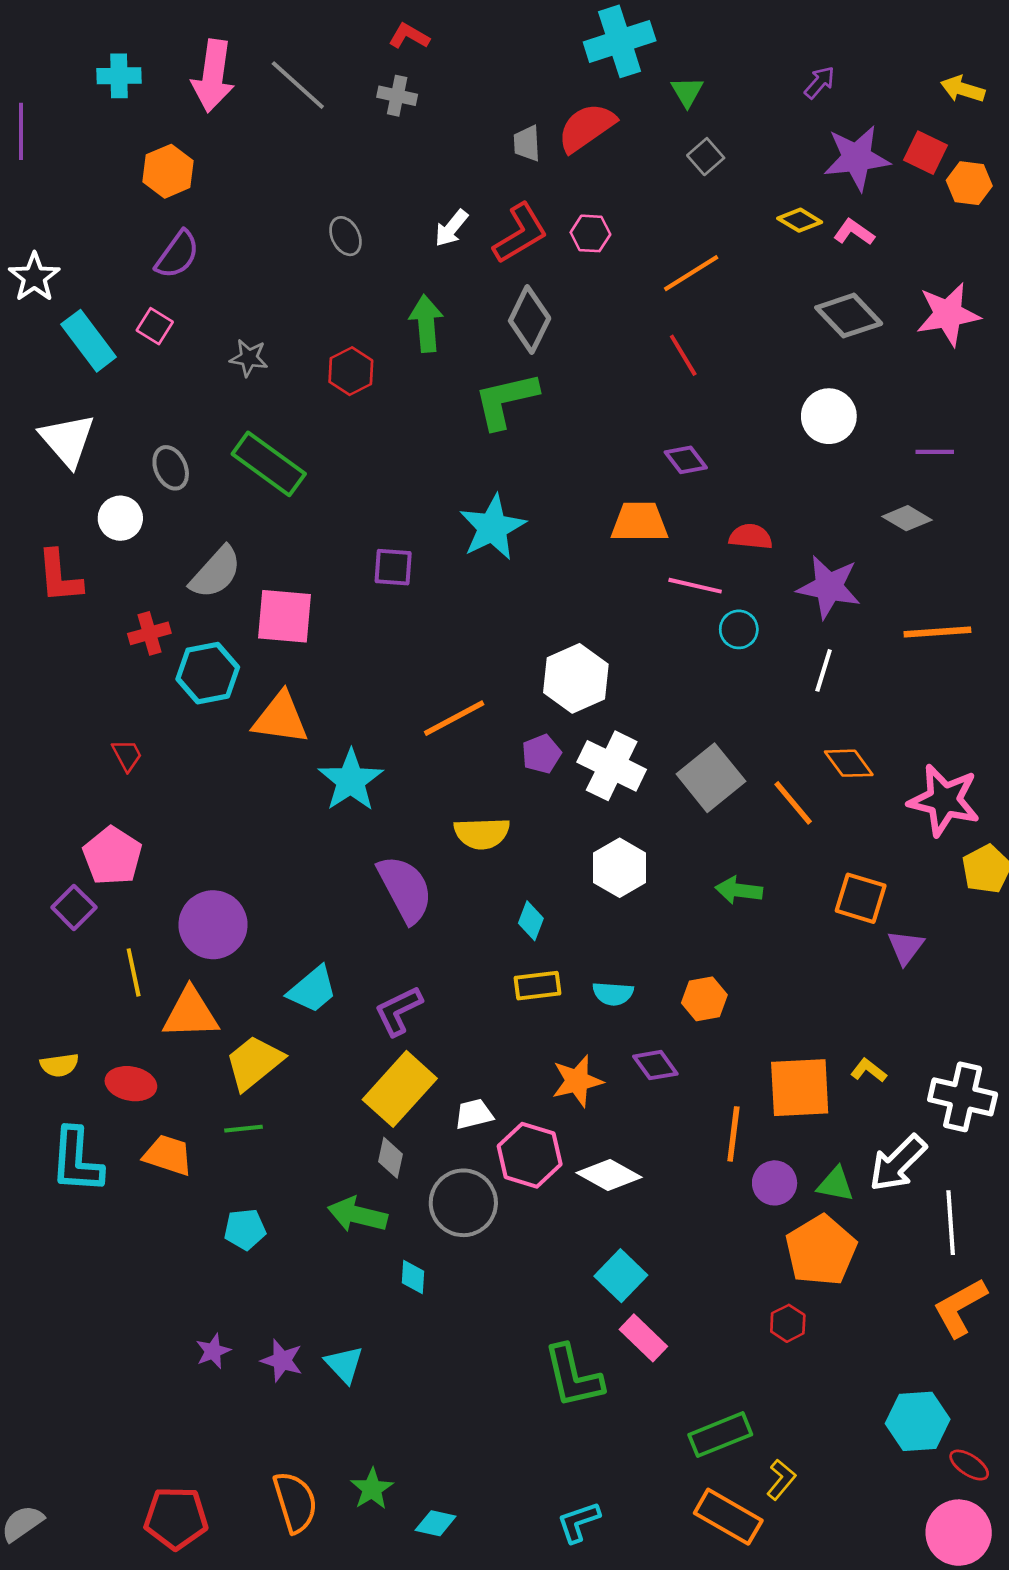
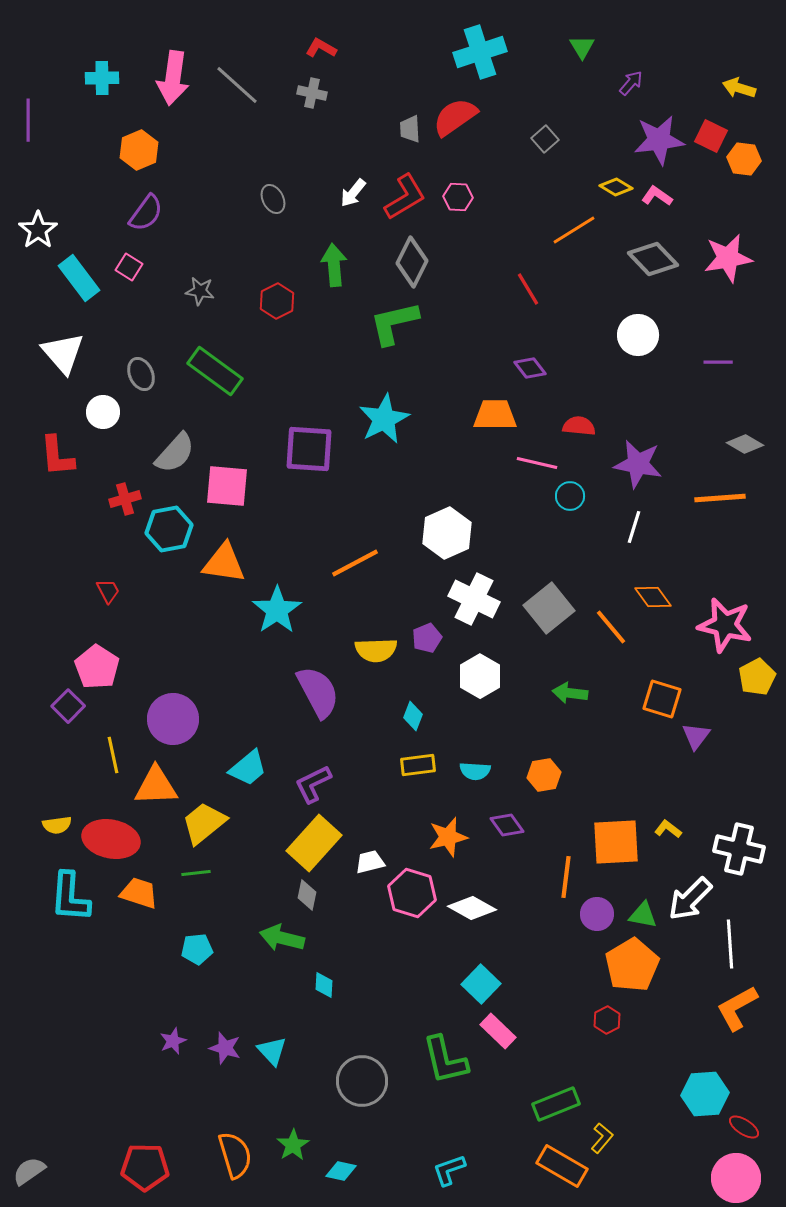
green triangle: (687, 92) -> (582, 47), moved
orange line: (691, 273) -> (574, 230), moved
gray diamond: (907, 518) -> (745, 444), moved
purple square: (393, 567) -> (309, 449), size x1.6
purple pentagon: (541, 754) -> (427, 638), moved
red ellipse: (131, 1084) -> (111, 839), size x1.5
gray circle: (463, 1203) -> (362, 1081), moved

